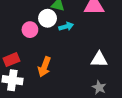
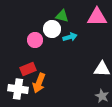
red rectangle: (11, 60) -> (28, 69), moved
orange arrow: (44, 67) -> (39, 83), moved

